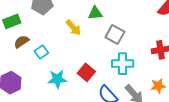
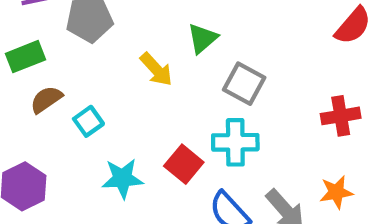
green triangle: (95, 13) -> (202, 38), turned -35
cyan cross: (123, 64) -> (235, 142), moved

